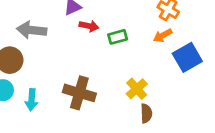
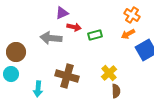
gray arrow: (32, 30) -> (51, 38), moved
cyan arrow: (32, 100) -> (38, 89), moved

